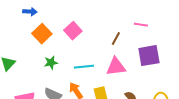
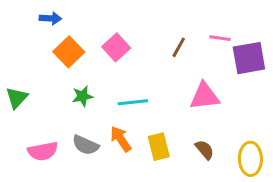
brown line: (116, 39) -> (179, 47), moved
purple square: (149, 56) -> (249, 58), moved
pink triangle: (116, 67) -> (205, 96), moved

